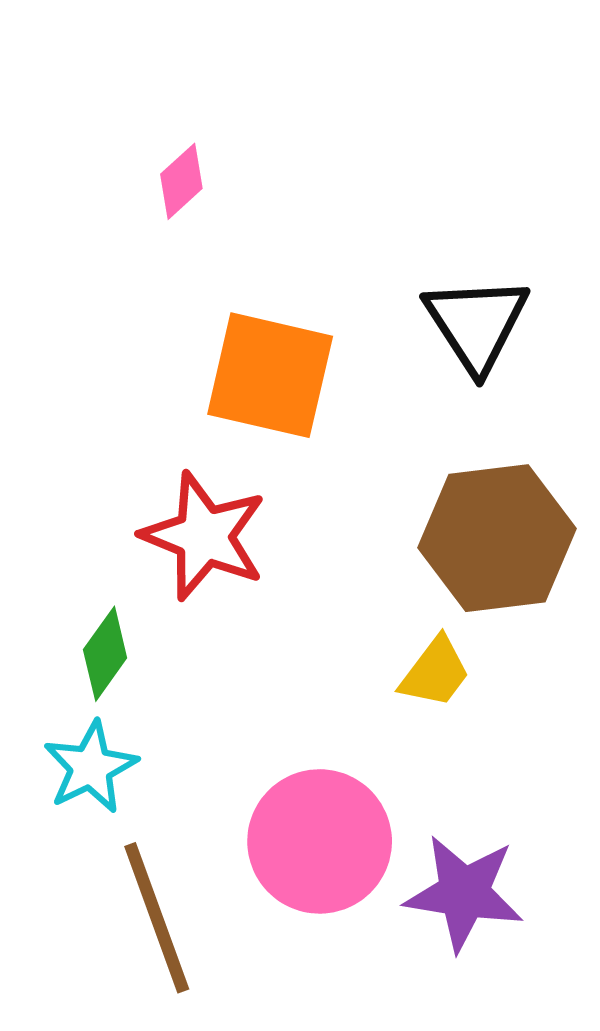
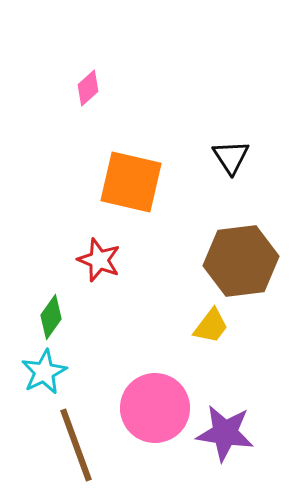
black triangle: (476, 324) -> (231, 157), size x0.7
red star: (204, 536) -> (99, 260), size x0.7

